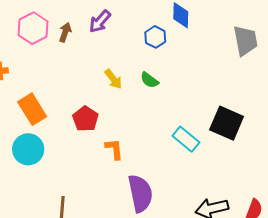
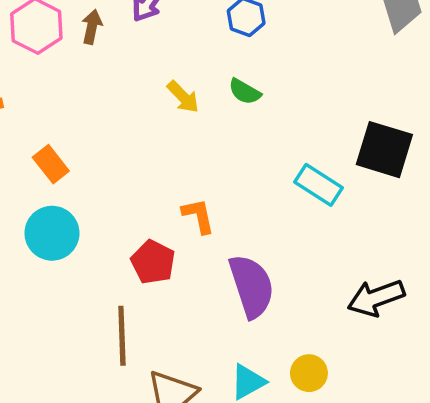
orange rectangle: (32, 109) -> (51, 164), size x0.7
red pentagon: (85, 119) -> (153, 262), moved

